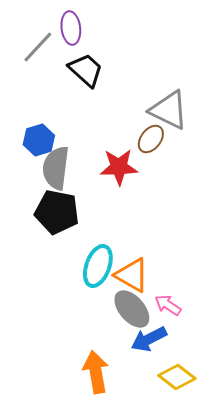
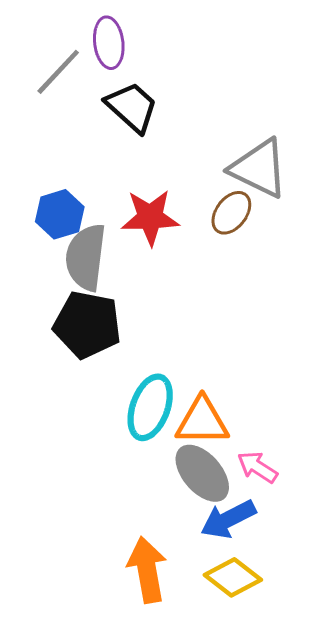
red star: (119, 167) -> (150, 217), moved
orange triangle: (132, 275) -> (202, 421), turned -30
yellow diamond: (177, 377) -> (233, 577), moved

